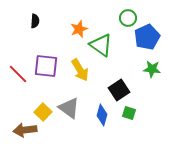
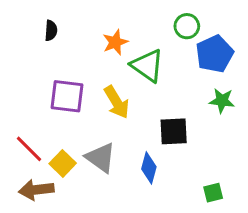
red line: (18, 74) -> (29, 149), moved
black square: (119, 90) -> (174, 131), turned 30
green square: (129, 113) -> (213, 193), moved, turned -32

